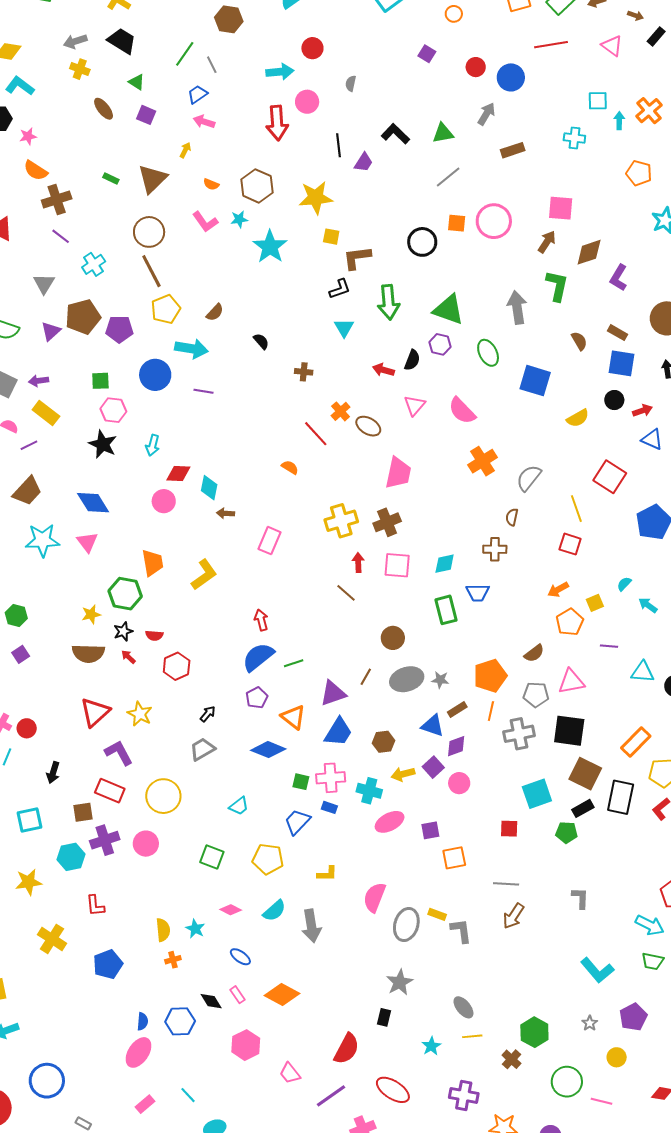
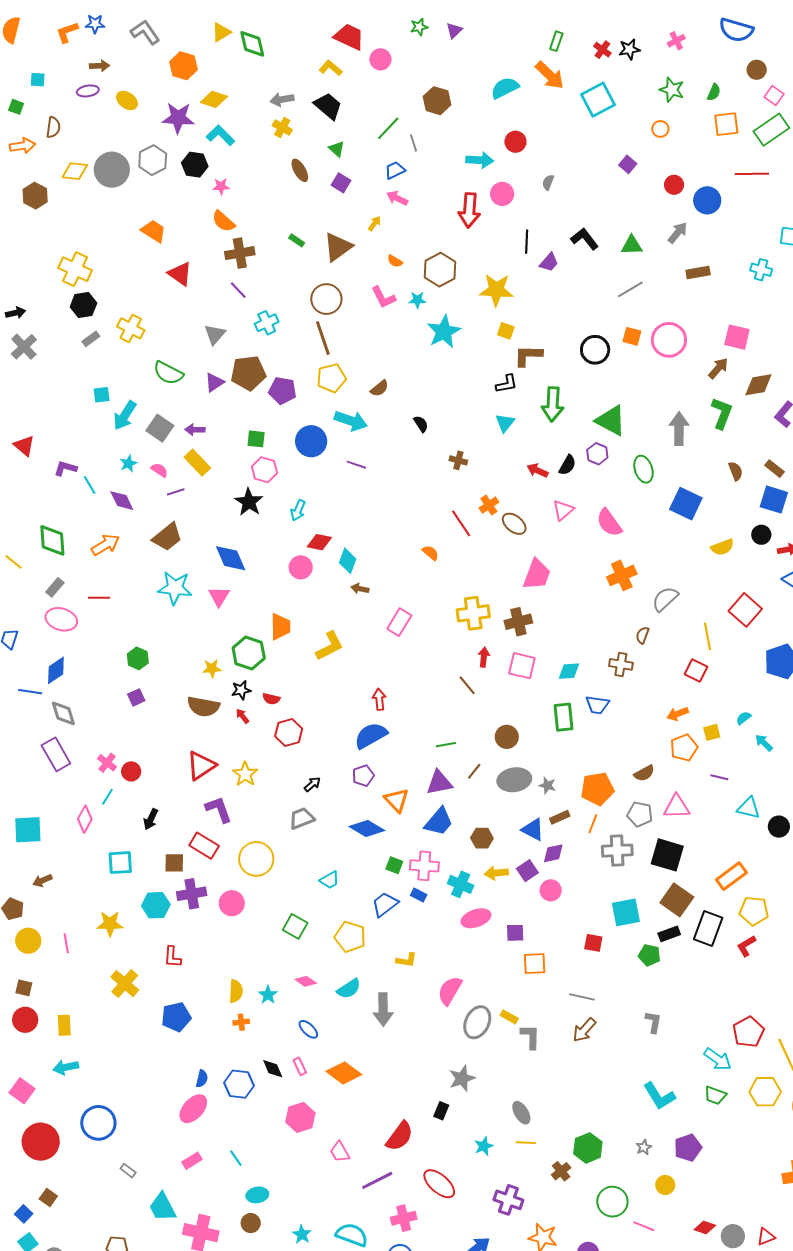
green line: (294, 663) -> (446, 745), moved

